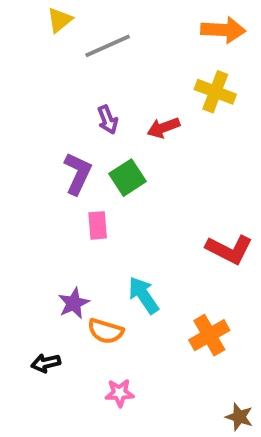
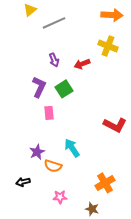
orange cross: (209, 335) -> (105, 183), moved
brown star: (239, 417) -> (92, 209), moved

